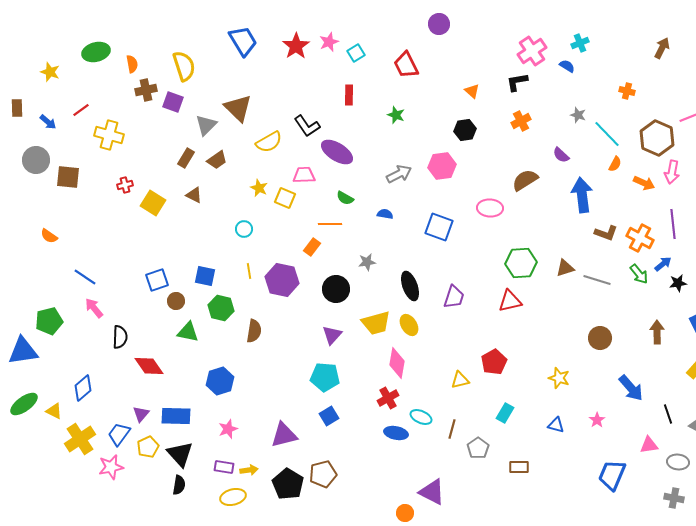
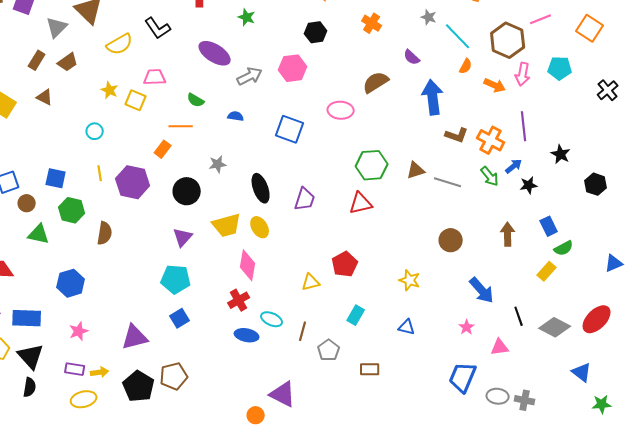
orange cross: (521, 121) -> (372, 23), turned -30
purple ellipse: (337, 152) -> (215, 53), moved
pink star: (597, 420) -> (467, 327), moved
gray ellipse: (678, 462) -> (498, 396), moved

